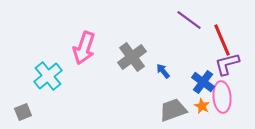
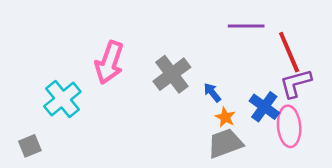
purple line: (189, 20) -> (246, 26), turned -36
orange star: (202, 106) -> (225, 117), moved

